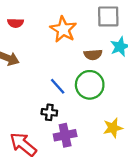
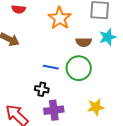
blue line: (58, 86) -> (51, 67), turned -42

